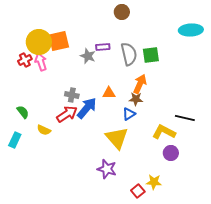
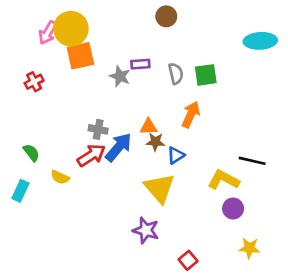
yellow circle: (39, 42) -> (71, 29), moved
gray semicircle: (129, 54) -> (176, 74), size x0.7
pink arrow: (41, 62) -> (48, 33), moved, turned -132
brown star: (136, 99) -> (155, 142), moved
yellow star: (154, 182) -> (249, 248), moved

